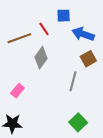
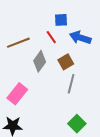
red line: (44, 29) -> (51, 37), moved
brown square: (88, 59) -> (66, 62), moved
pink rectangle: (17, 91) -> (17, 94), size x1.5

